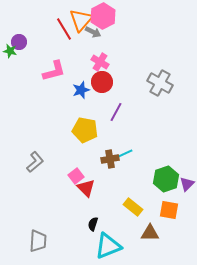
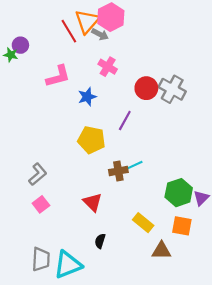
red circle: (102, 82) -> (146, 88), moved
pink square: (76, 176) -> (41, 204), moved
cyan triangle: (108, 246) -> (68, 265), moved

